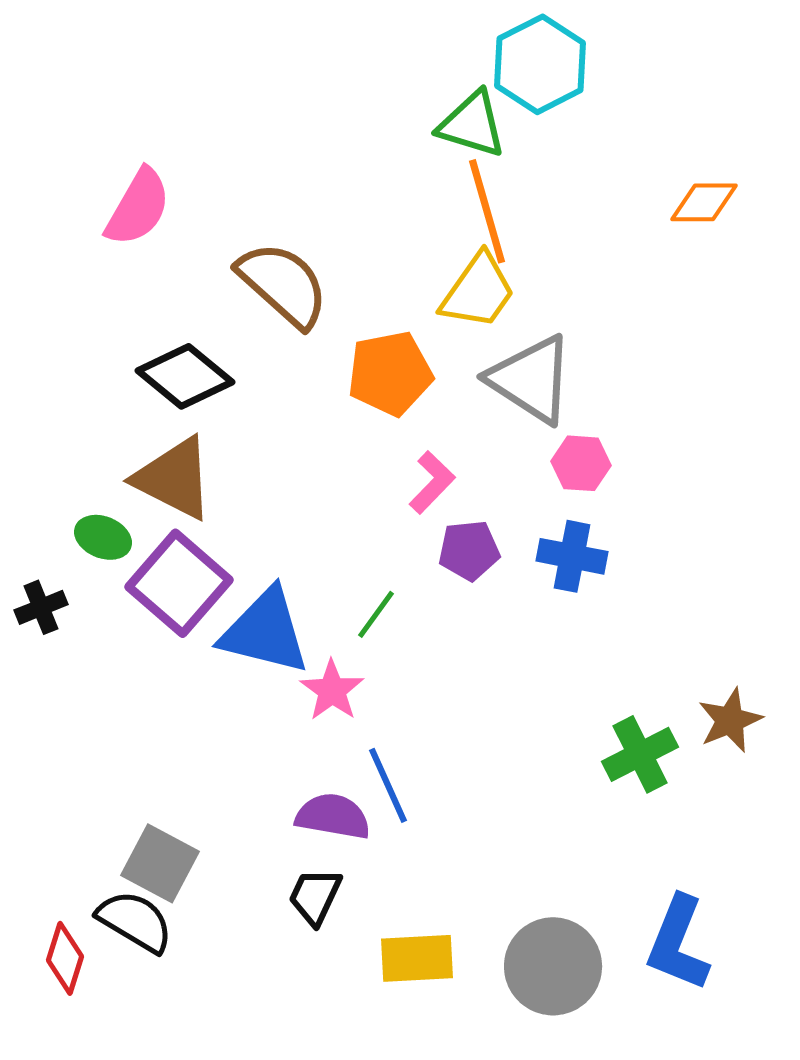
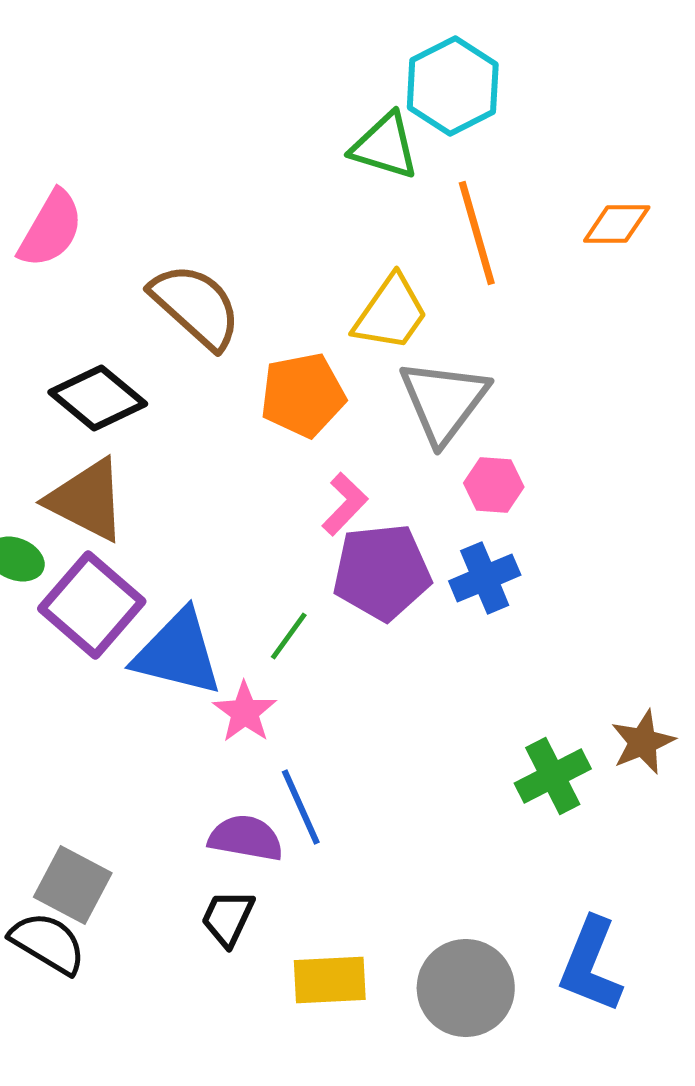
orange line: (487, 211) -> (477, 233), moved
gray triangle: (531, 379) -> (444, 401), turned 34
purple pentagon: (469, 550) -> (382, 572), size x1.6
blue cross: (572, 556) -> (485, 578), turned -34

